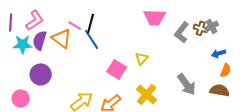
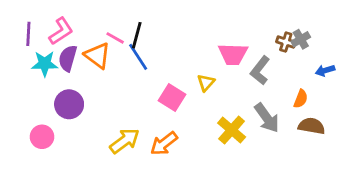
pink trapezoid: (155, 17) -> (233, 54), moved
gray L-shape: (182, 32) -> (260, 70), moved
blue arrow: (219, 53) -> (325, 70), moved
orange semicircle: (226, 70) -> (301, 99), moved
yellow cross: (147, 94) -> (232, 130), moved

